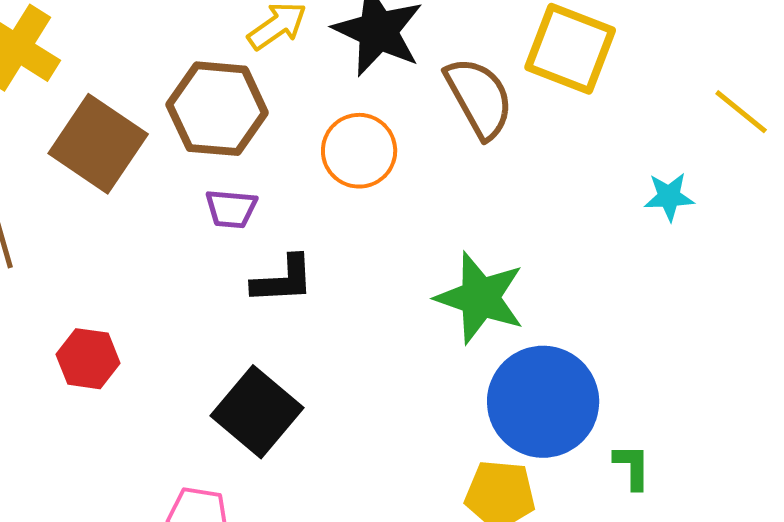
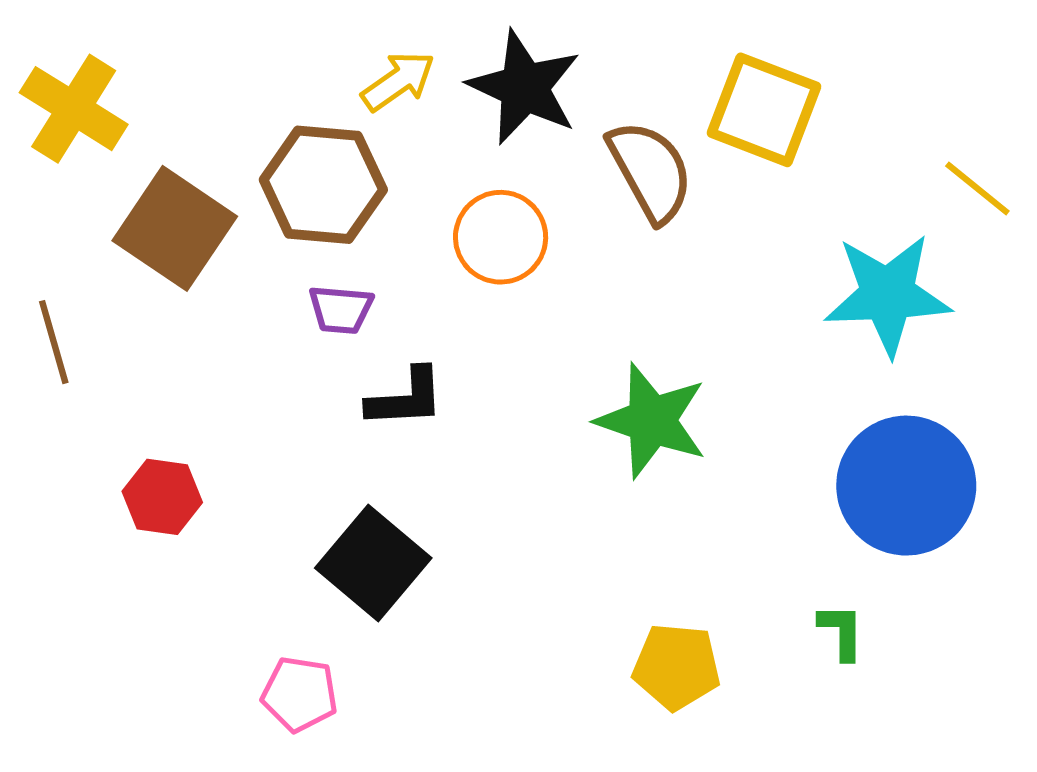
cyan star: (669, 197) -> (888, 295), size x2.0
blue circle: (543, 402) -> (906, 486), moved

